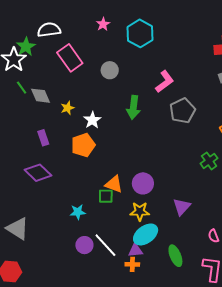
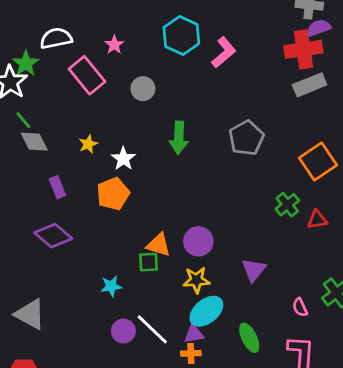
pink star: (103, 24) -> (114, 45), moved
pink L-shape: (165, 82) -> (224, 52), moved
gray diamond: (41, 96) -> (34, 142), moved

